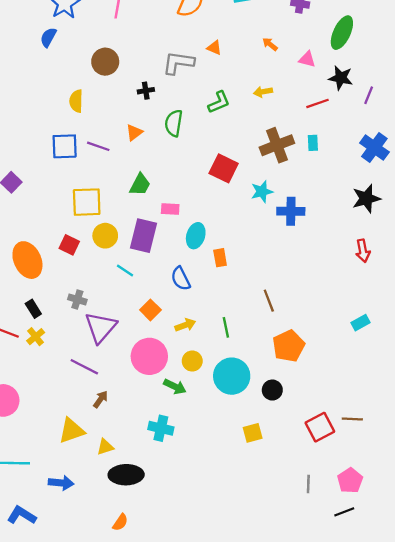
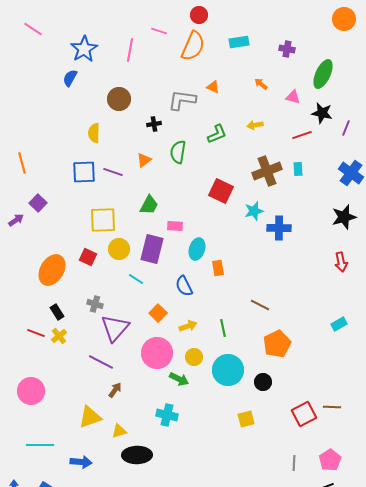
orange ellipse: (27, 260) -> (52, 270), turned 56
brown line: (269, 301) -> (260, 305), turned -42

